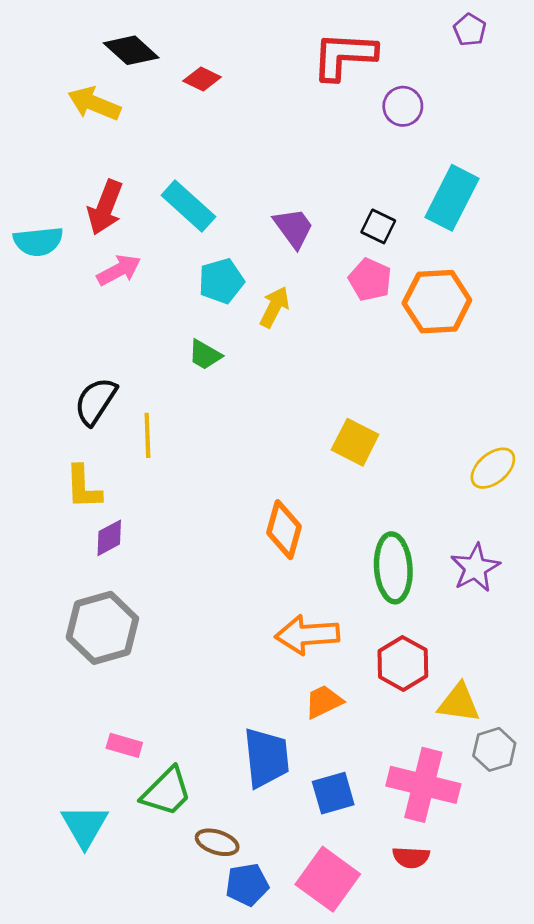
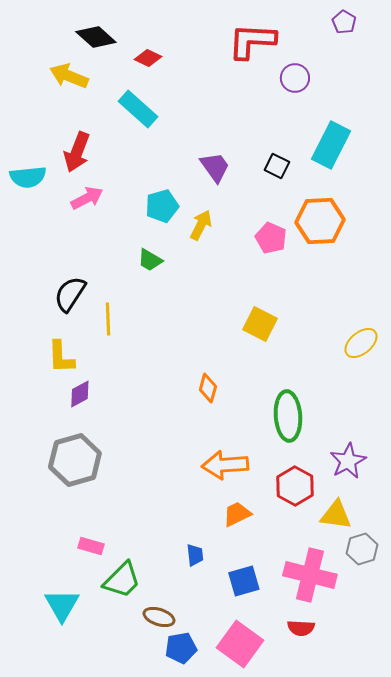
cyan rectangle: (188, 206) -> (138, 109), moved
pink pentagon: (370, 280) -> (271, 238), moved
orange diamond: (284, 530) -> (208, 388), size x0.7
purple star: (475, 568) -> (348, 461), moved
blue trapezoid: (266, 758) -> (195, 555), size x0.5

